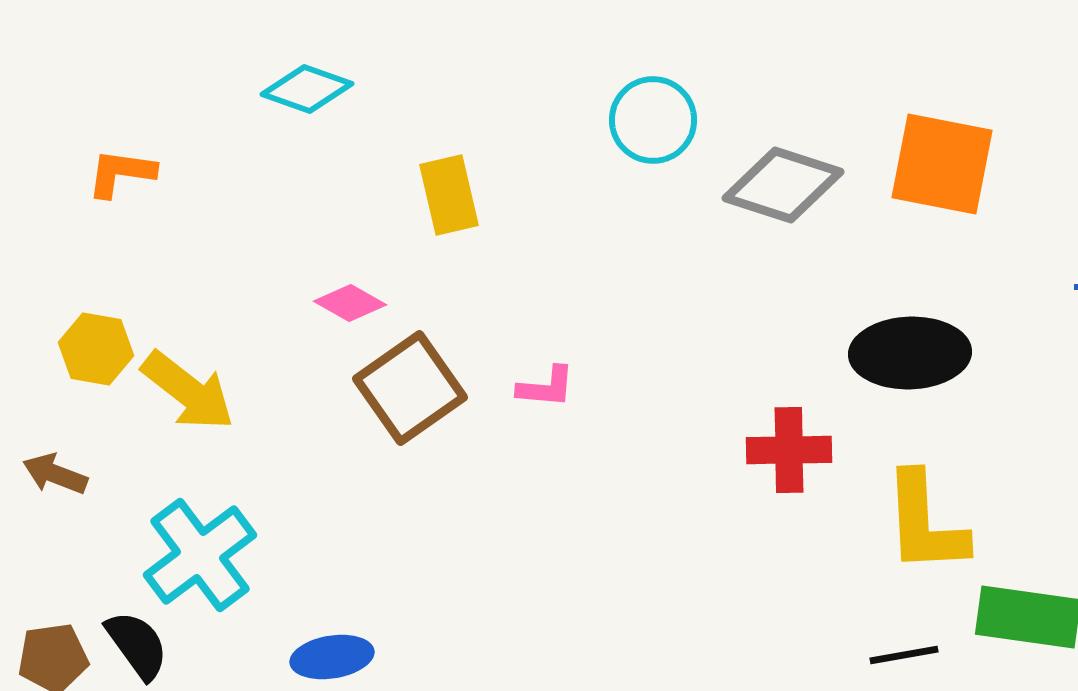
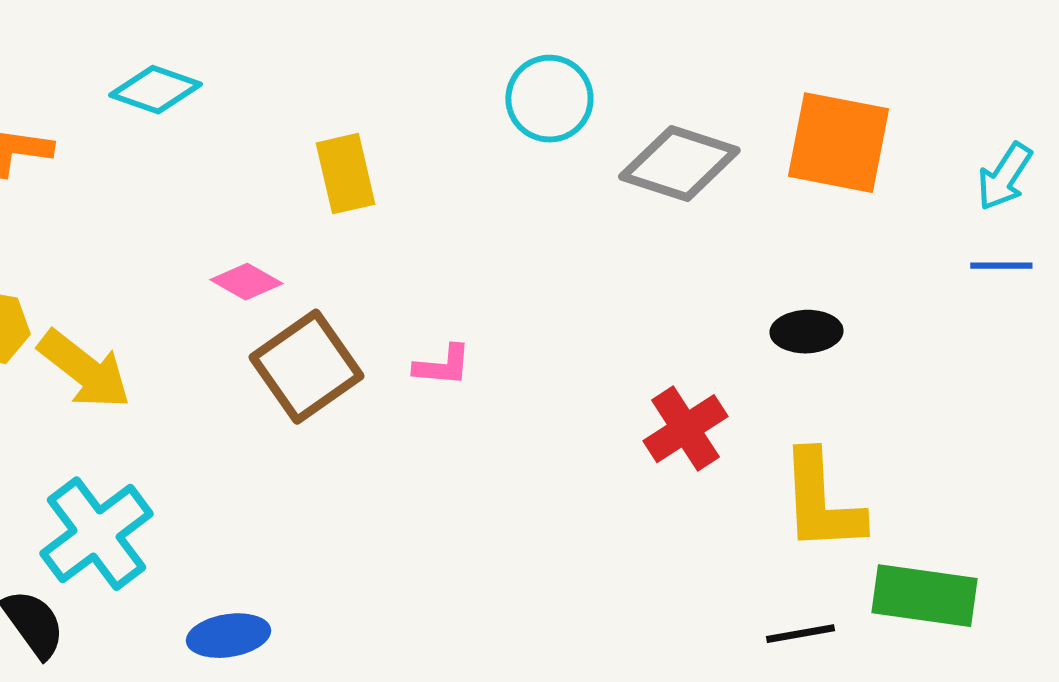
cyan diamond: (307, 89) -> (155, 90), moved
black ellipse: (910, 353) -> (806, 332), size x0.6
red cross: (789, 450) -> (685, 429), turned -32

